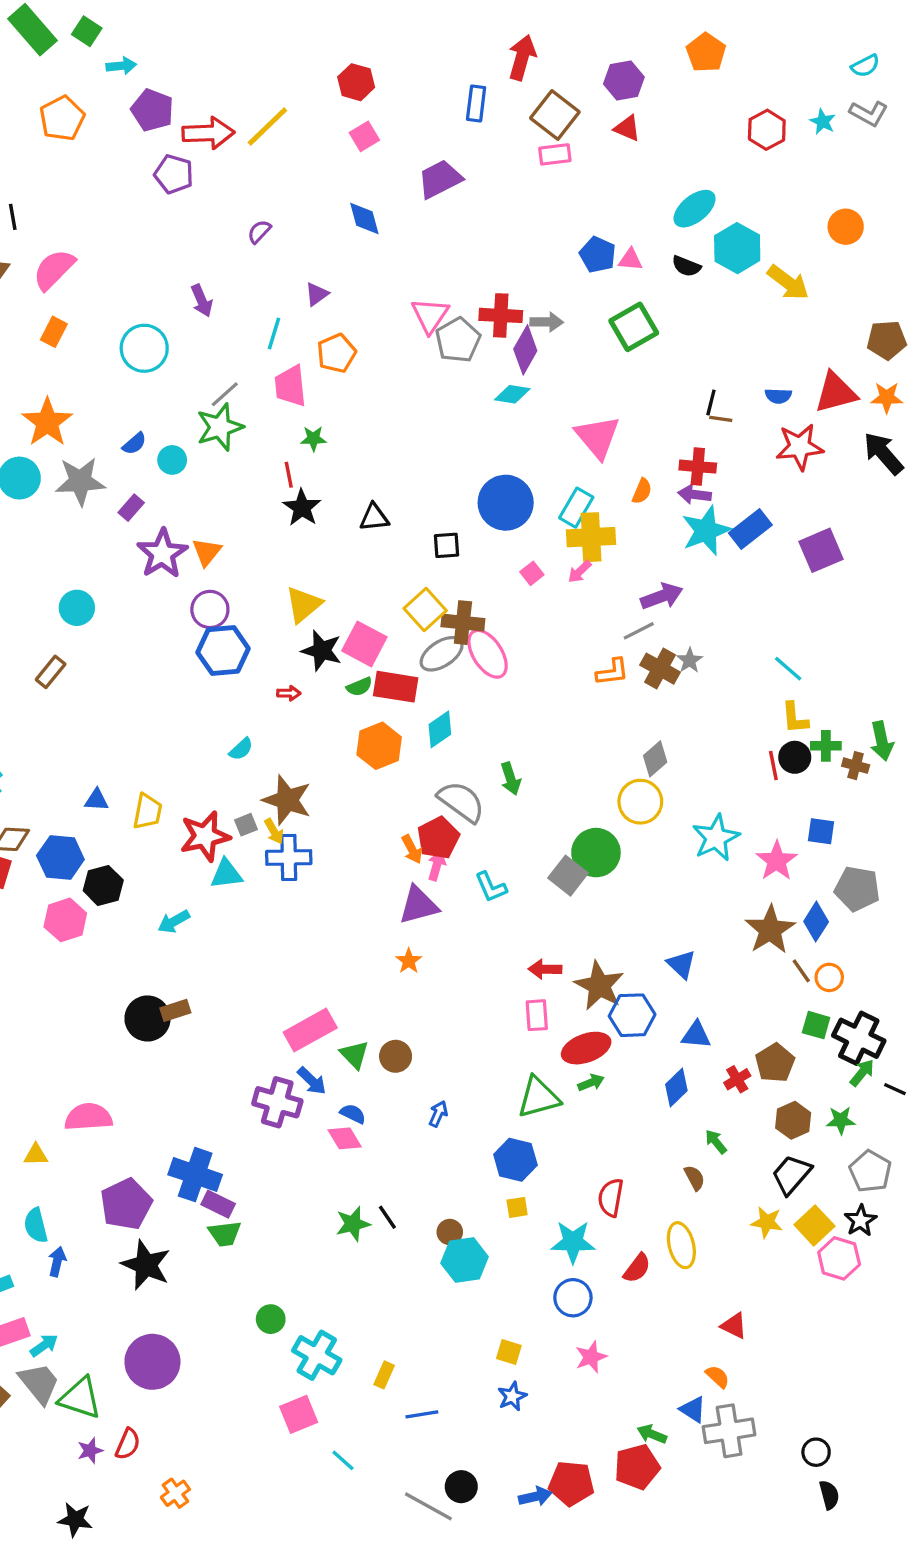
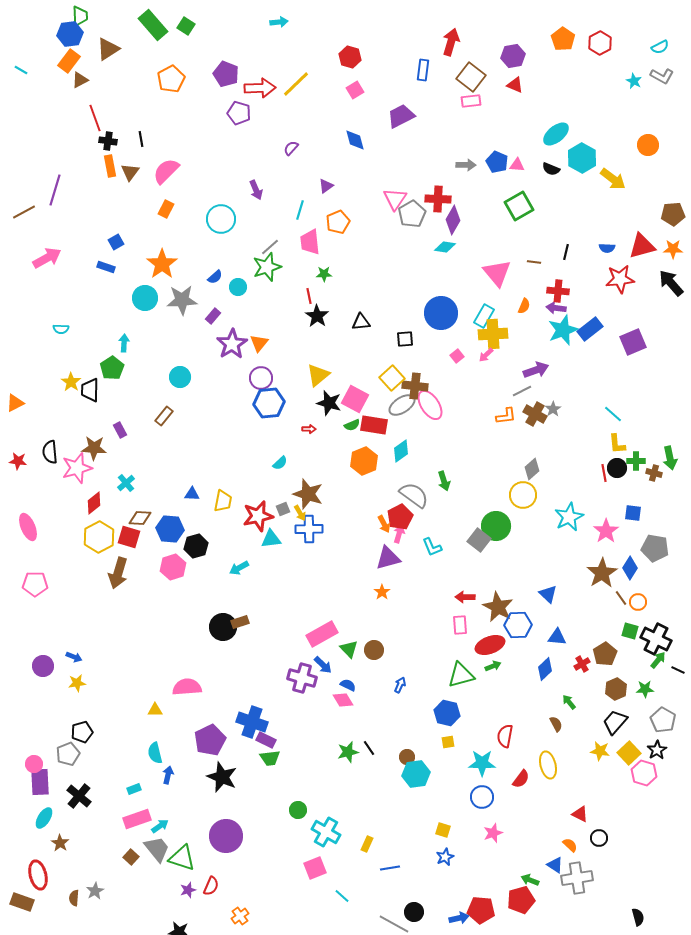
cyan arrow: (121, 66) -> (279, 22), moved
red hexagon: (767, 130) -> (600, 43), moved
gray arrow: (547, 322) -> (466, 165), moved
brown line: (721, 419) -> (534, 262), moved
black circle: (816, 1452) -> (599, 838), moved

